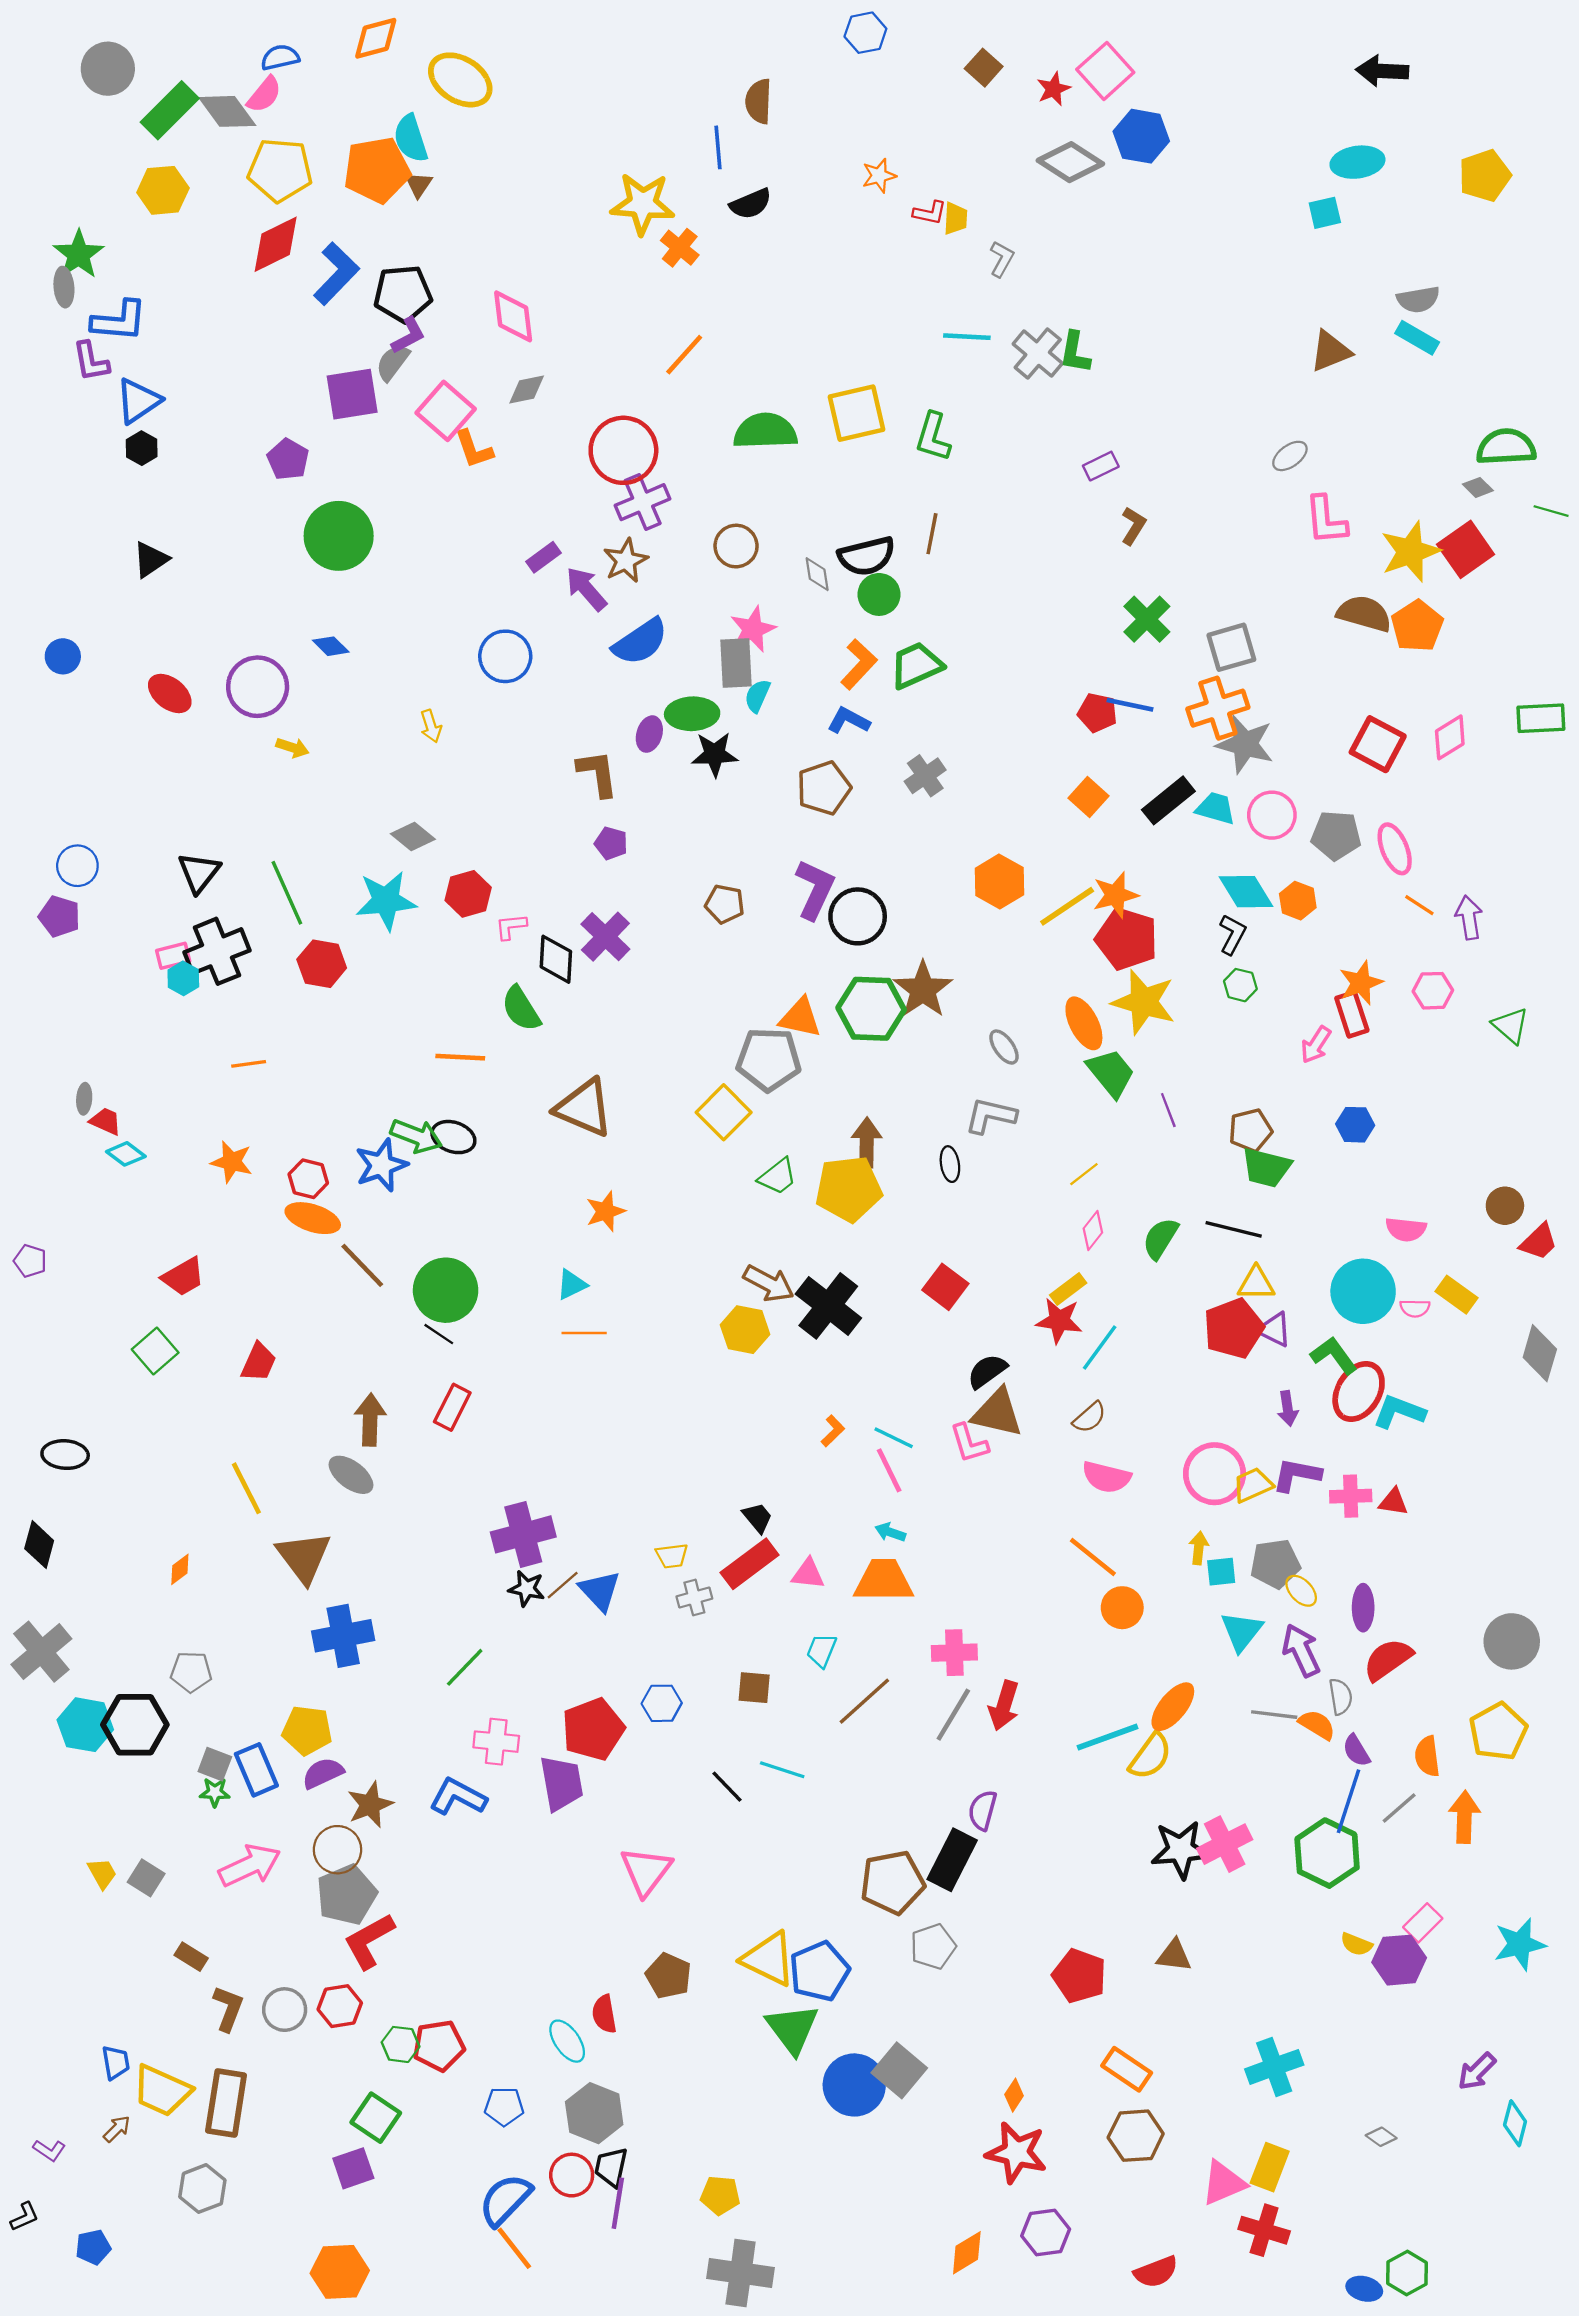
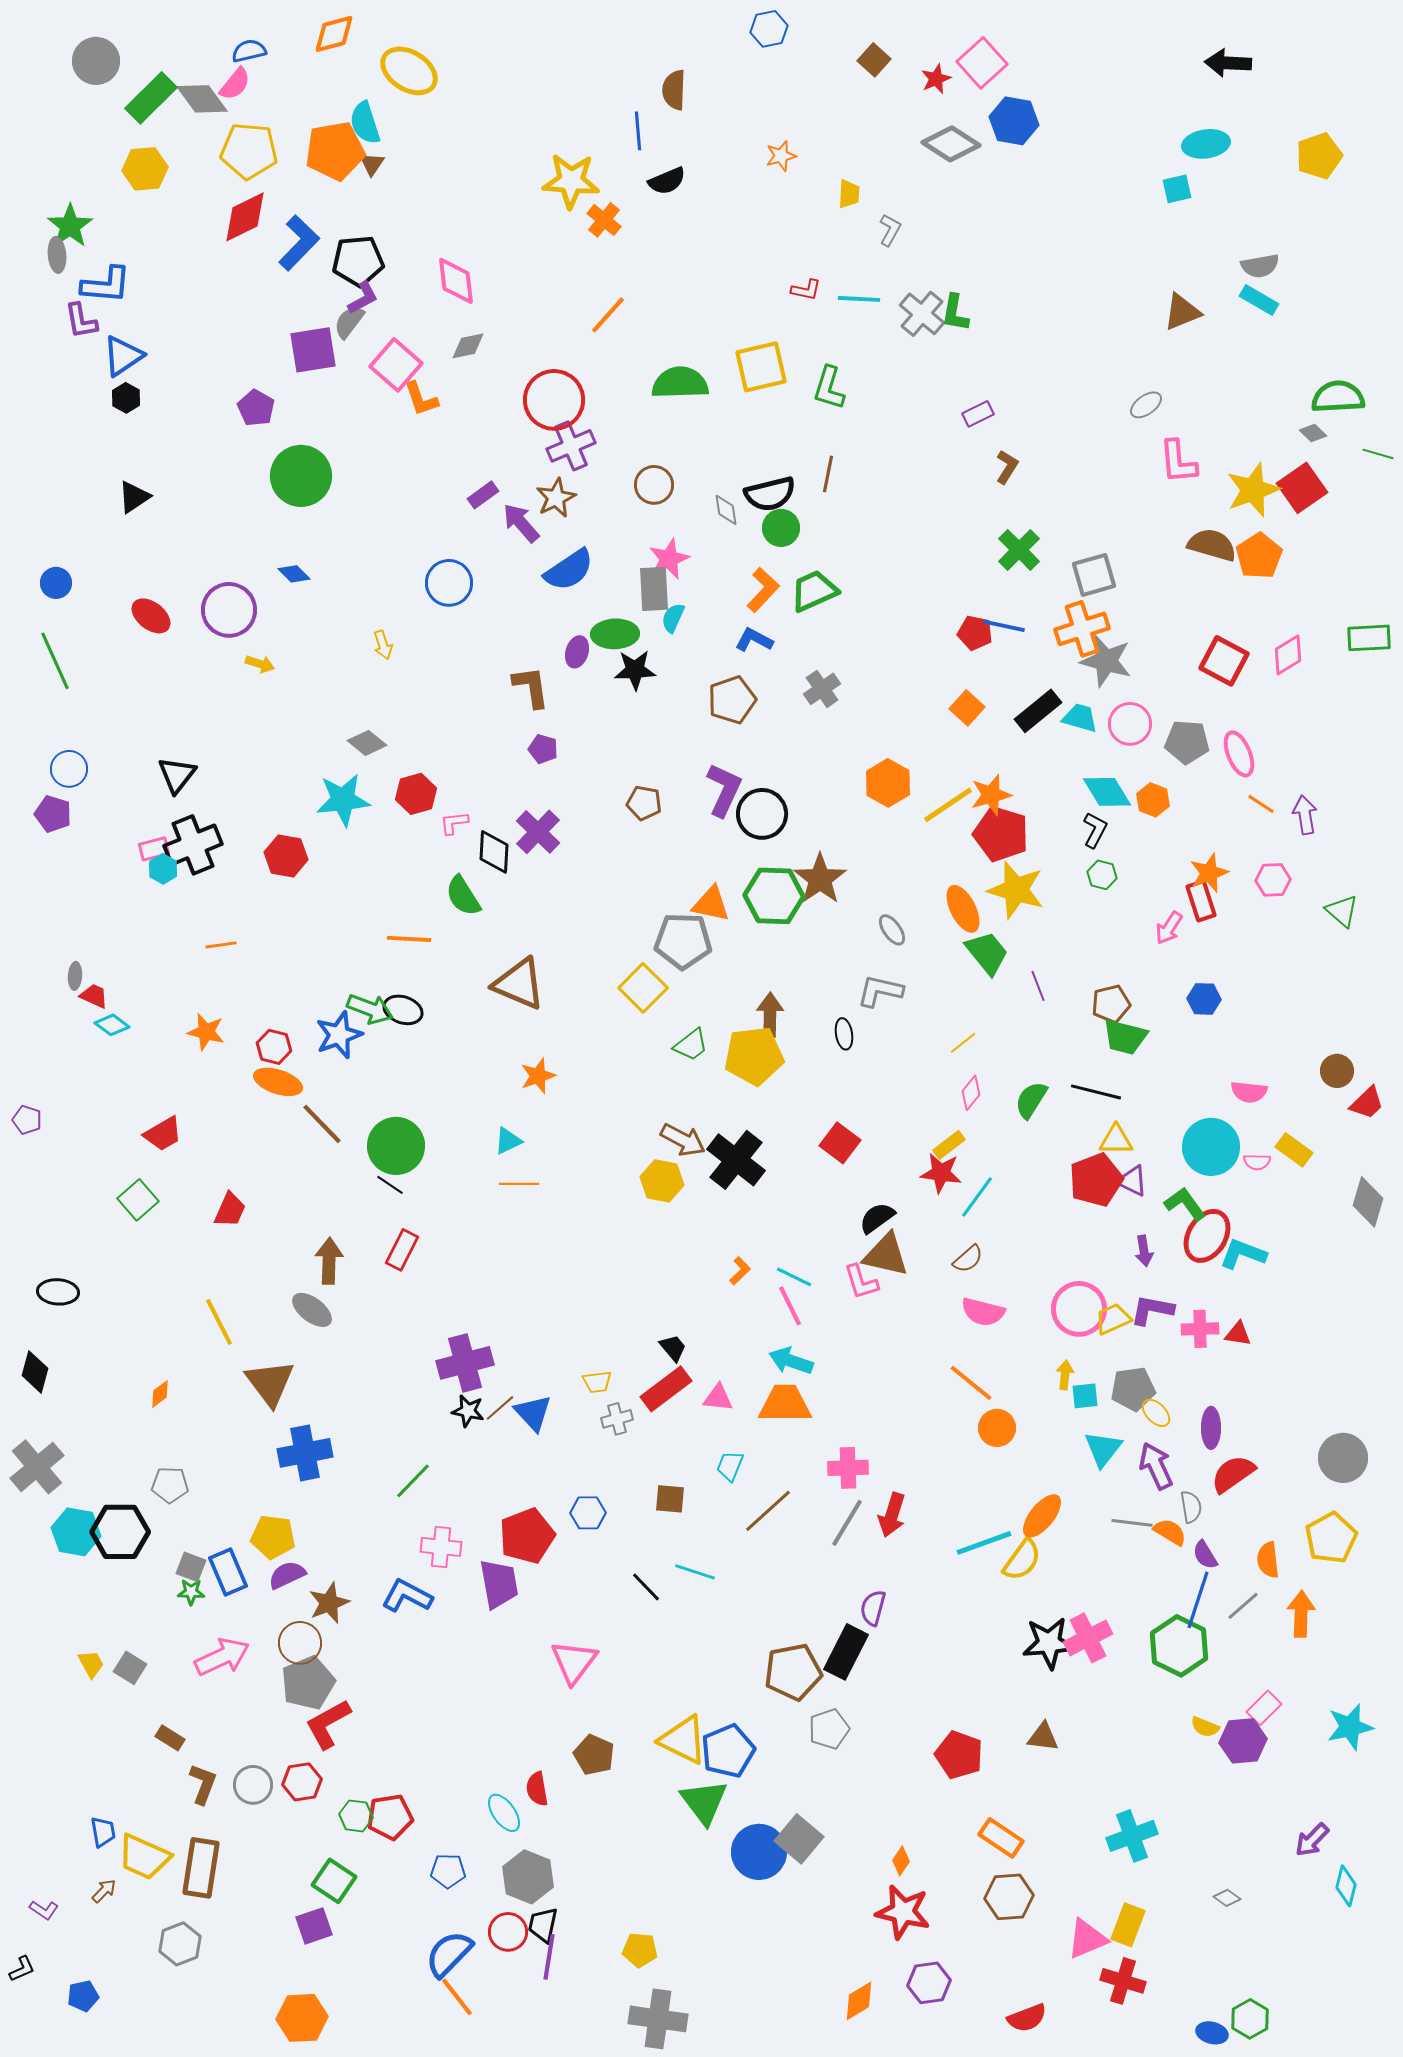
red L-shape: (930, 213) -> (806, 290), moved
green line: (287, 893) -> (55, 661), moved
cyan arrow: (890, 1532) -> (791, 1361), size x1.6

